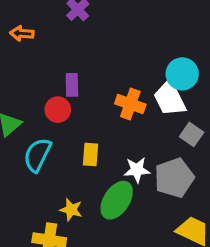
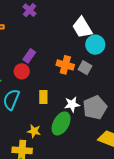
purple rectangle: (72, 85) -> (29, 56), turned 40
white trapezoid: (170, 98) -> (82, 28), moved
gray square: (192, 134) -> (85, 68), moved

